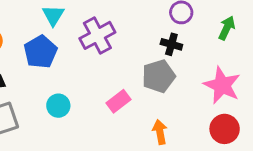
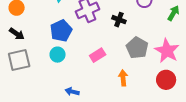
black cross: (171, 44) -> (119, 20), moved
blue pentagon: (41, 52) -> (61, 31), moved
gray pentagon: (159, 76) -> (137, 48), moved, turned -30

